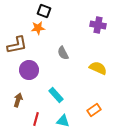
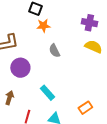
orange star: (38, 28) -> (43, 26), moved
yellow semicircle: (98, 68) -> (93, 47), moved

